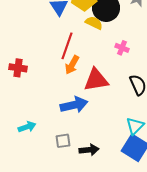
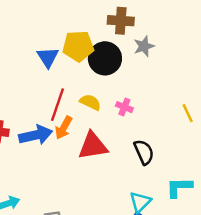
yellow semicircle: (94, 23) -> (90, 102), moved
blue arrow: (74, 105) -> (36, 135), moved

